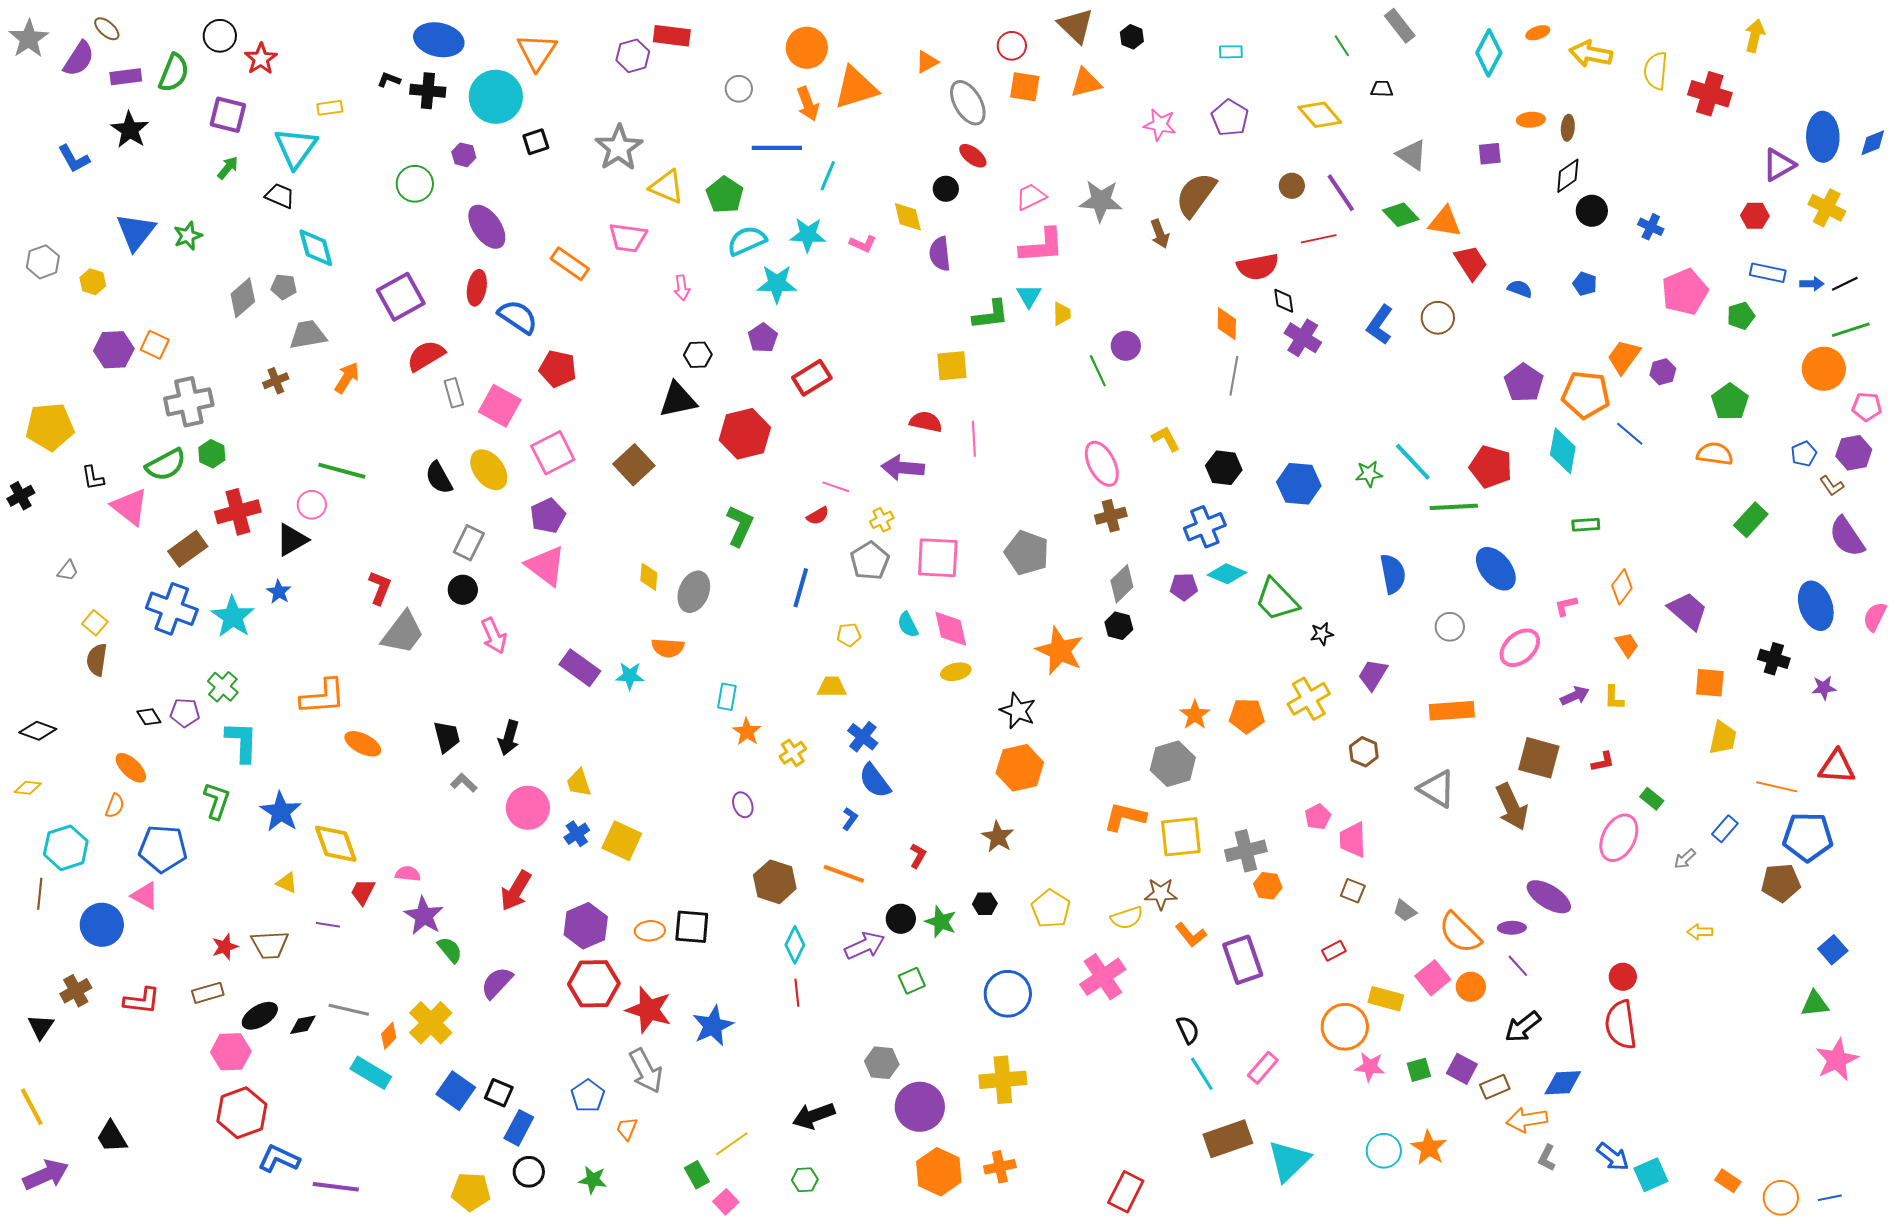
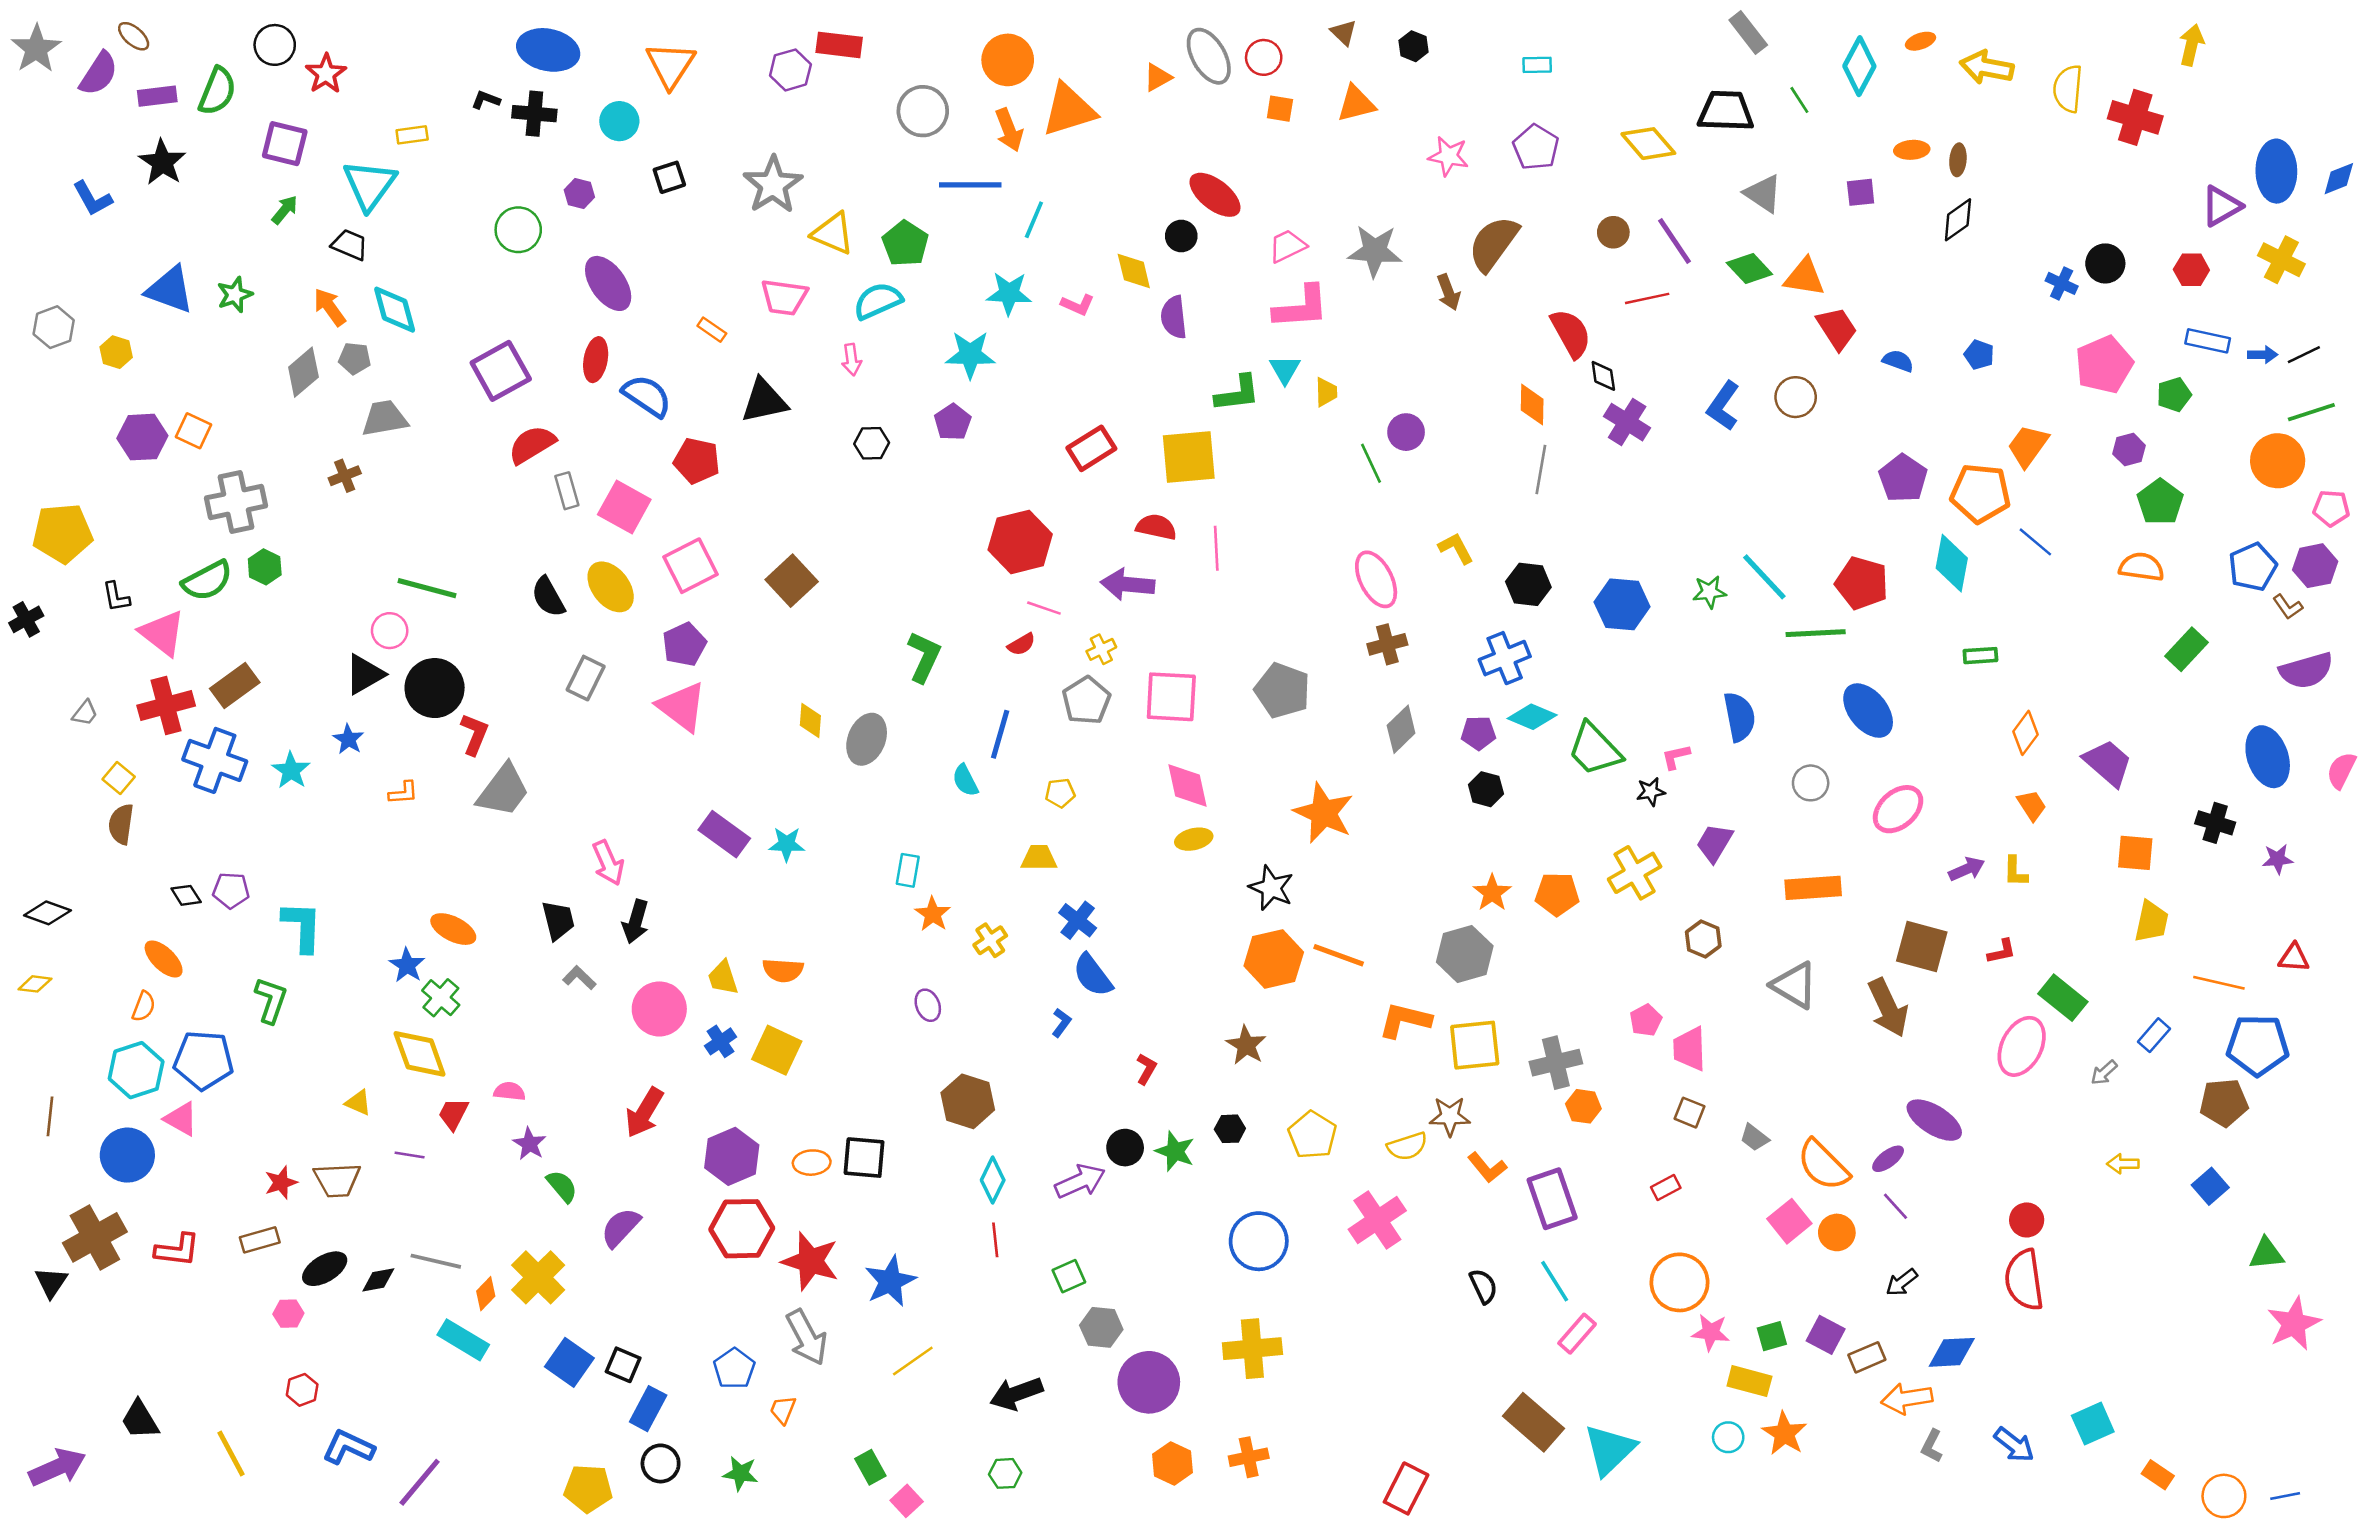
brown triangle: (1076, 26) -> (1344, 32), size x0.6
green line: (1342, 46) -> (1799, 100), moved
orange square: (1025, 87) -> (1280, 109), size x0.7
gray circle: (739, 89) -> (923, 111), size x1.5
black trapezoid: (1382, 89) -> (1726, 111), size x2.0
cyan circle: (496, 97) -> (619, 121), size x0.6
gray ellipse: (968, 103) -> (1209, 56), moved
red ellipse: (973, 156) -> (1215, 195), size x1.5
black circle: (1592, 211) -> (2105, 263), moved
blue triangle: (136, 232) -> (170, 290), turned -48
cyan semicircle: (747, 241) -> (878, 301), moved
orange rectangle: (570, 264) -> (712, 330), size x0.6
red semicircle: (1258, 267) -> (1571, 333), turned -108
yellow square: (952, 366) -> (1189, 457), size x1.4
purple hexagon: (1663, 372) -> (2129, 450), moved
orange arrow: (347, 378) -> (330, 307), moved, turned -68
red rectangle: (812, 378) -> (1091, 448), moved
black triangle: (678, 400) -> (764, 401), moved
red hexagon: (745, 434) -> (1020, 542), moved
blue pentagon: (1804, 454) -> (2253, 567), size x1.5
red cross: (238, 512) -> (166, 706), moved
purple semicircle: (1847, 537) -> (2306, 671), turned -72
black circle: (463, 590) -> (435, 688), moved, size x1.6
pink L-shape: (1566, 606) -> (1676, 757), moved
cyan star: (233, 617) -> (291, 770), size x0.7
cyan semicircle: (908, 625) -> (965, 780), moved
black hexagon: (1119, 626) -> (1486, 789), moved
pink arrow: (494, 636) -> (608, 863), moved
orange semicircle: (668, 648) -> (783, 970), moved
green cross: (223, 687) -> (441, 998), moved
orange L-shape: (323, 697) -> (403, 793), moved, size x0.5
red triangle: (1837, 767) -> (2294, 958), size x0.7
green rectangle: (1652, 799) -> (2063, 998), size x1.6
blue star: (281, 812) -> (407, 965), moved, size x0.7
cyan hexagon: (66, 848) -> (136, 1070), moved
orange line: (844, 874) -> (1339, 955), moved
purple star: (424, 916) -> (529, 1144), size x0.7
purple ellipse: (1512, 928) -> (1888, 1159), turned -36
blue square: (1833, 950) -> (2210, 1186), moved
green square: (912, 981) -> (1069, 1276), moved
brown cross: (76, 991) -> (95, 1237), size x1.6
yellow rectangle: (1386, 999) -> (1749, 1381), moved
black arrow: (1523, 1027) -> (1902, 1282), size x0.7
pink hexagon: (231, 1052) -> (288, 1314), size x0.6
cyan line: (1202, 1074) -> (1555, 1281), moved
yellow line: (32, 1107) -> (231, 1453), moved
red hexagon: (242, 1113) -> (302, 1390), size x0.5
brown rectangle: (1228, 1139) -> (1533, 1422), turned 60
yellow line: (732, 1144) -> (913, 1361), moved
cyan circle: (1384, 1151) -> (1728, 1437), size x0.7
orange hexagon: (939, 1172) -> (1173, 1463), size x0.7
cyan square: (1651, 1175) -> (2093, 1424), moved
purple line: (336, 1187) -> (420, 1482), turned -57

